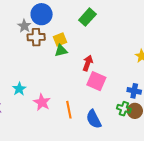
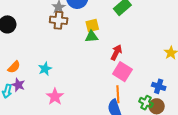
brown cross: (36, 37) -> (59, 20), moved
pink star: (42, 102) -> (55, 97), moved
orange line: (69, 110) -> (118, 94), moved

